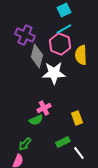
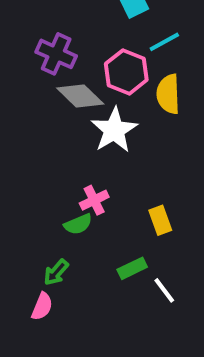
cyan line: (64, 29) -> (164, 42), moved
gray diamond: (37, 56) -> (80, 96), turned -60
white star: (54, 73) -> (114, 130), turned -30

